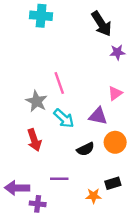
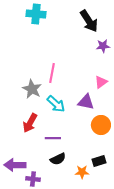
pink line: (59, 83) -> (52, 73), turned 30
red arrow: (34, 140) -> (30, 123), turned 48
black semicircle: (85, 149) -> (58, 159), moved
purple line: (59, 179) -> (53, 138), moved

